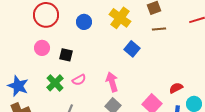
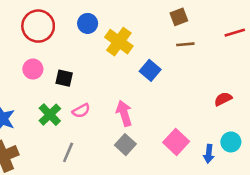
yellow cross: (120, 18) -> (119, 42), moved
blue circle: (84, 22) -> (88, 23), moved
red semicircle: (176, 88) -> (223, 99), moved

